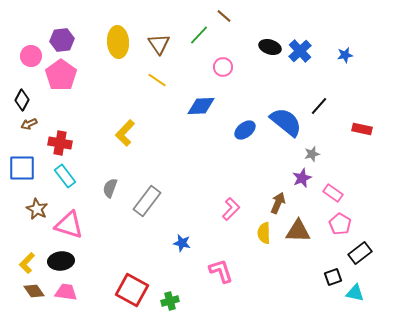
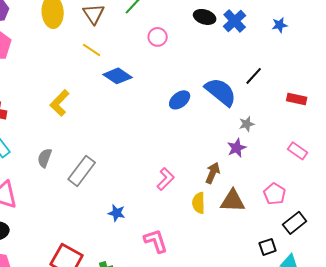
blue diamond: (201, 106) -> (118, 76), moved, turned 36
pink rectangle: (333, 193) -> (298, 151), moved

